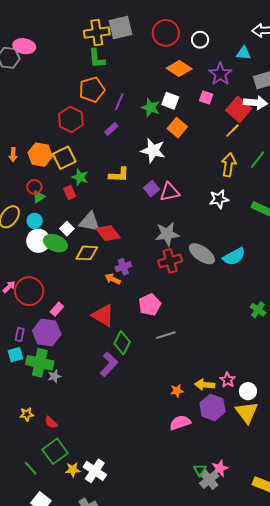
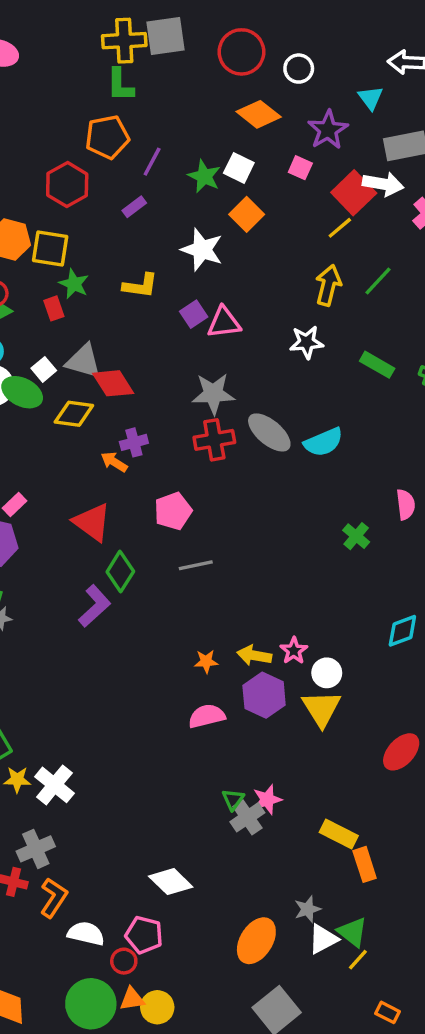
cyan triangle: (244, 53) -> (371, 98), turned 42
yellow square: (64, 158) -> (50, 249), turned 30

